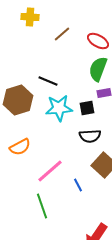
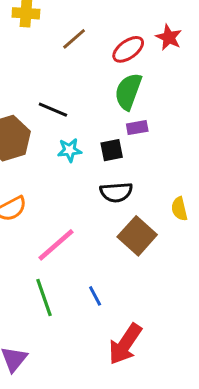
red ellipse: (98, 41) -> (128, 49), turned -65
cyan star: (59, 108) -> (70, 150), size x0.6
blue line: (78, 185) -> (95, 296), moved

